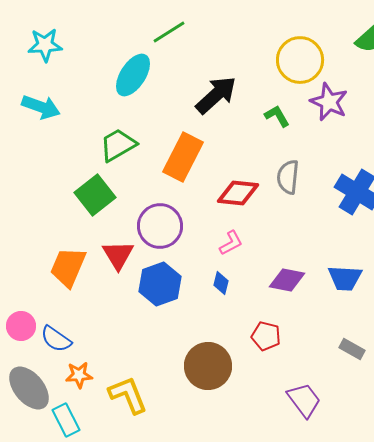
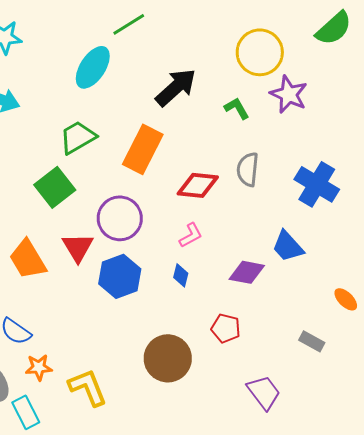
orange trapezoid: (68, 267) -> (28, 259), turned -54
blue trapezoid: (345, 278) -> (288, 246), moved, turned 45

